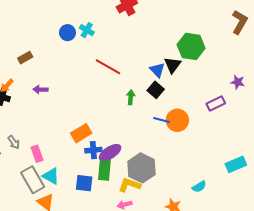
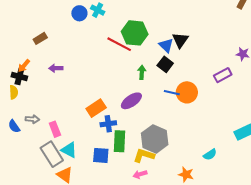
green hexagon: (191, 46) -> (135, 33), moved
gray arrow: (14, 142) -> (32, 119), turned -48
purple ellipse: (110, 153) -> (131, 101), moved

